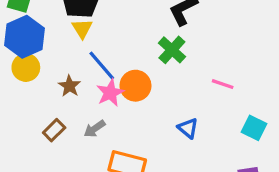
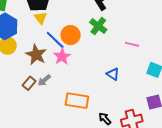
brown star: (69, 86) -> (36, 55), size x1.5
orange circle: (135, 86) -> (71, 35), moved
gray arrow: (95, 129) -> (44, 80), moved

